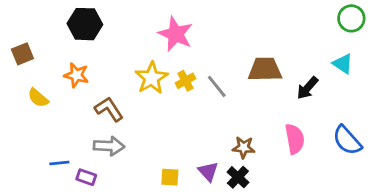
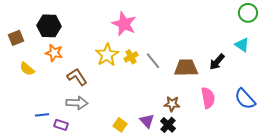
black hexagon: (85, 24) -> (49, 26), moved
brown trapezoid: (265, 69) -> (186, 68), moved
yellow square: (170, 177) -> (120, 125), turned 32

